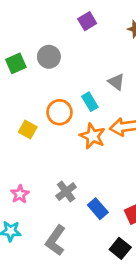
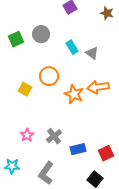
cyan rectangle: (90, 102) -> (72, 47), moved
pink star: (20, 194) -> (27, 135), moved
blue rectangle: (98, 209) -> (78, 149), turned -63

